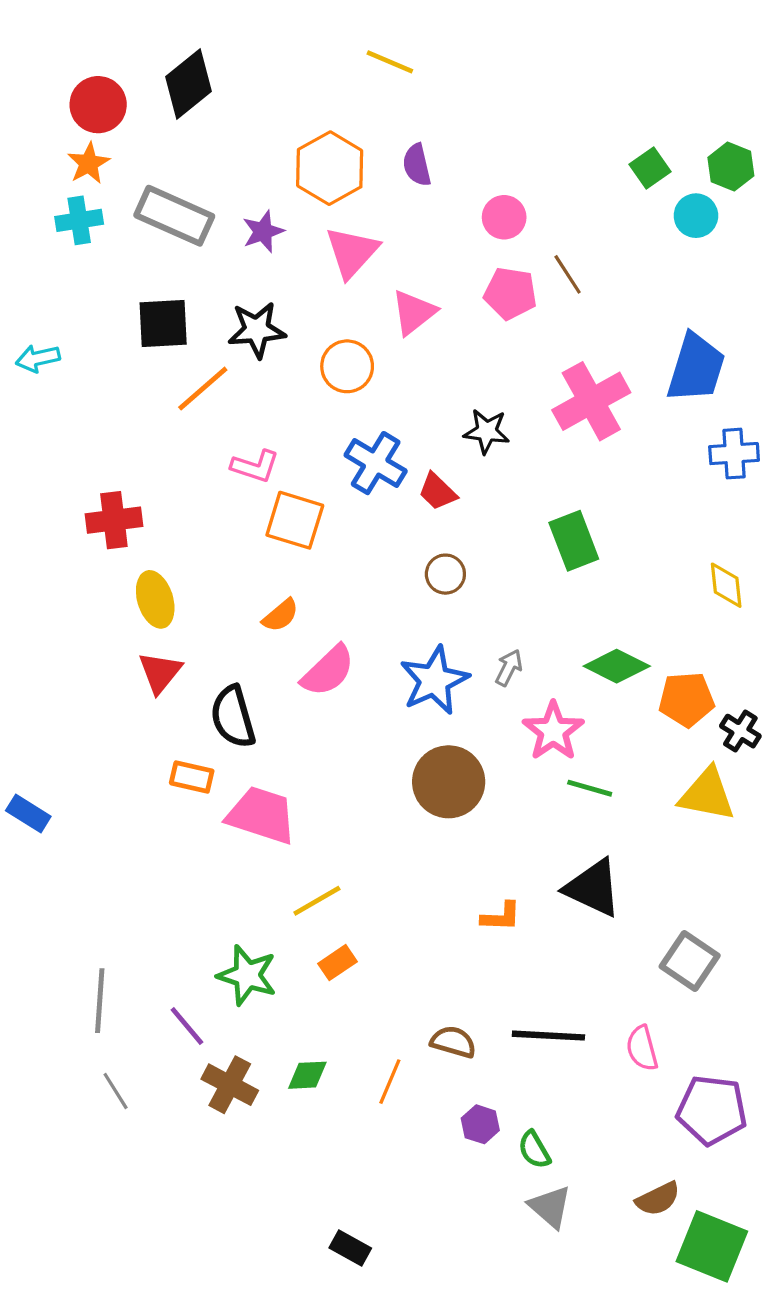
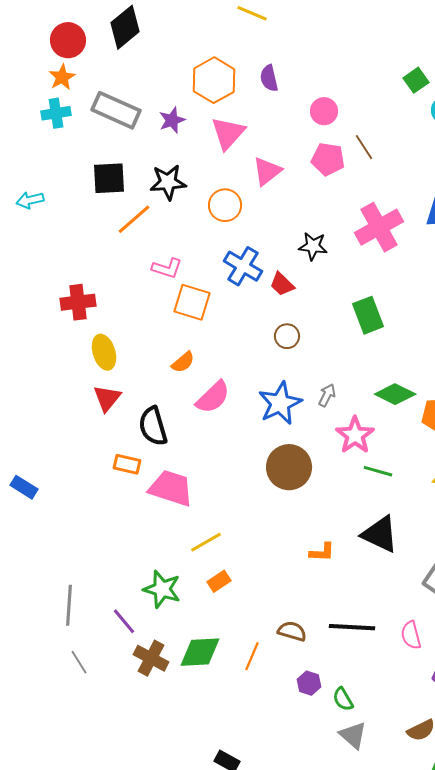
green diamond: (307, 1075) -> (200, 652), size x1.6

